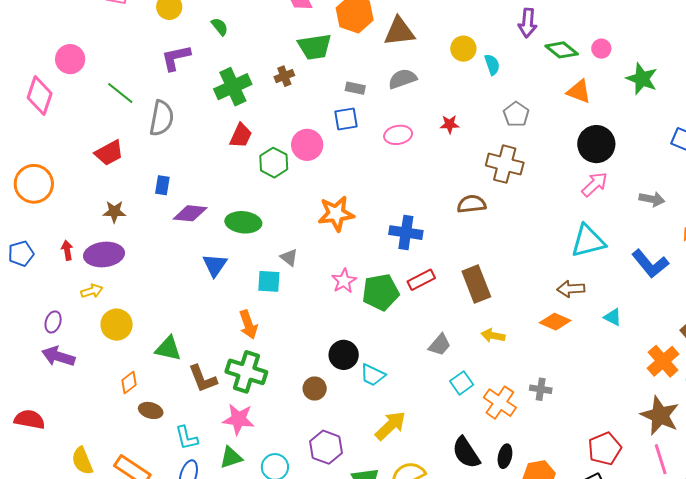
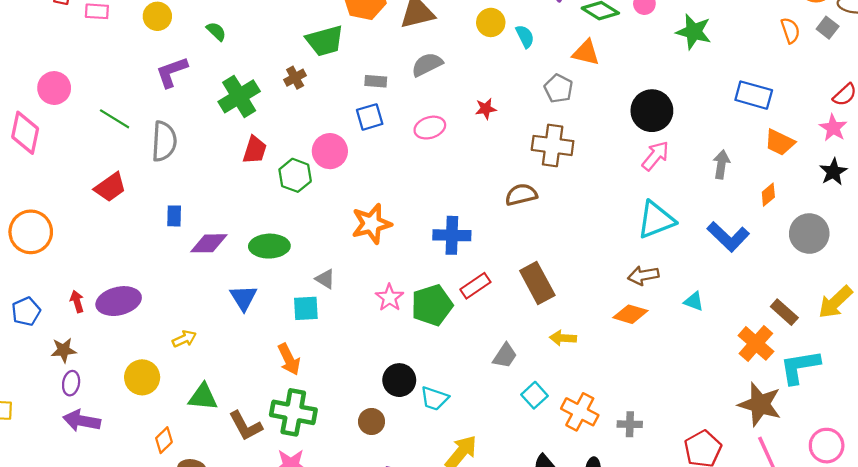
orange triangle: (579, 91) -> (586, 53), moved
gray arrow: (652, 199) -> (721, 164), turned -85
brown star: (114, 212) -> (64, 350), moved
yellow arrow: (92, 291) -> (184, 339), moved
gray cross: (541, 389) -> (630, 424), moved

